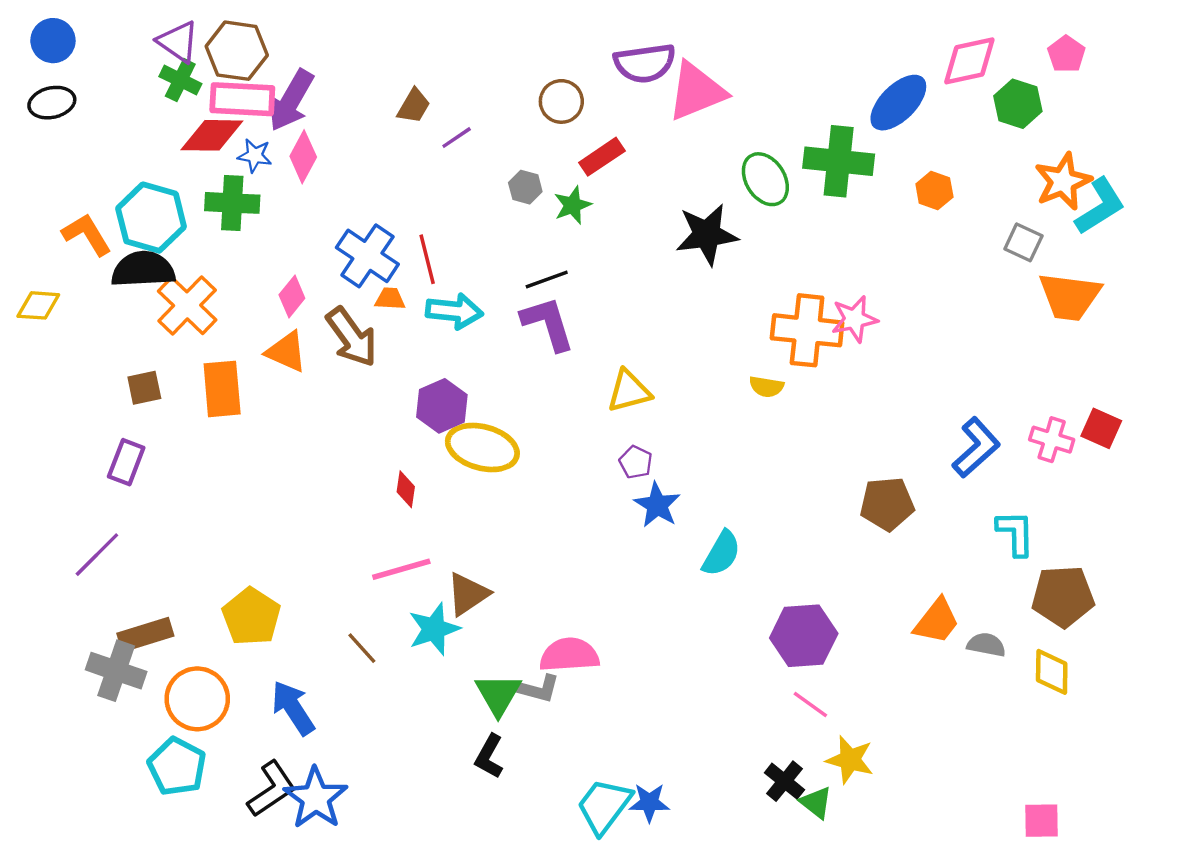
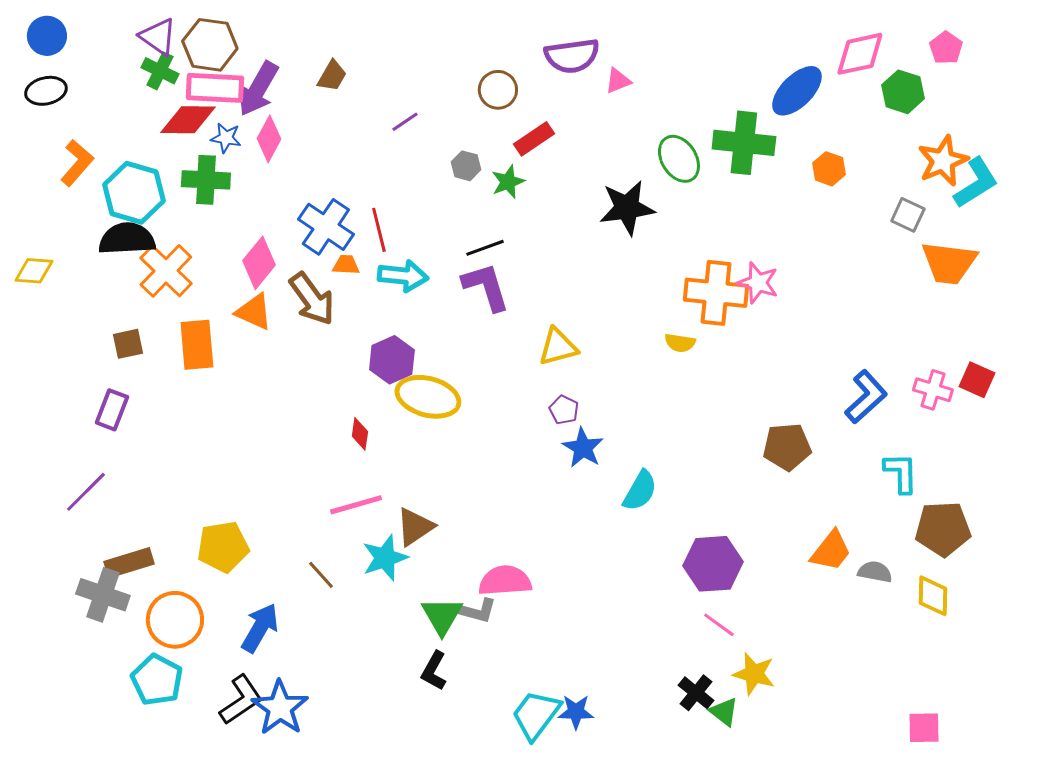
pink triangle: (697, 91) -> (618, 81), size x0.5
brown trapezoid: (414, 106) -> (332, 76), moved
orange L-shape: (87, 234) -> (77, 163), moved, turned 72
pink diamond: (292, 296) -> (259, 263), size x1.4
pink star: (854, 319) -> (758, 283), turned 30
yellow pentagon: (251, 617) -> (223, 547), turned 30
blue arrow: (293, 708) -> (260, 628), turned 63

